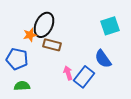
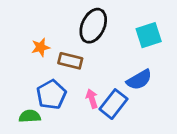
black ellipse: (44, 25) -> (93, 26), moved
blue pentagon: (17, 59) -> (51, 95), moved, turned 30
blue semicircle: (103, 59) -> (139, 80), turned -84

